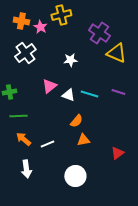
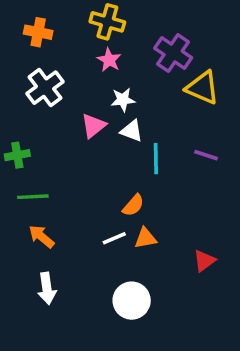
yellow cross: (61, 15) -> (107, 22), turned 30
pink star: (40, 27) -> (109, 60), moved
pink triangle: (49, 86) -> (93, 126), moved
cyan line: (89, 94) -> (156, 159), turned 72
white triangle: (68, 95) -> (132, 131), moved
white line: (47, 144) -> (114, 238), moved

